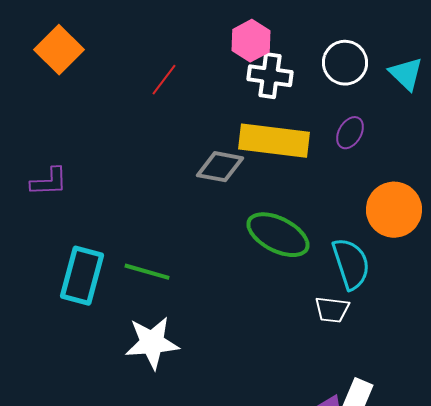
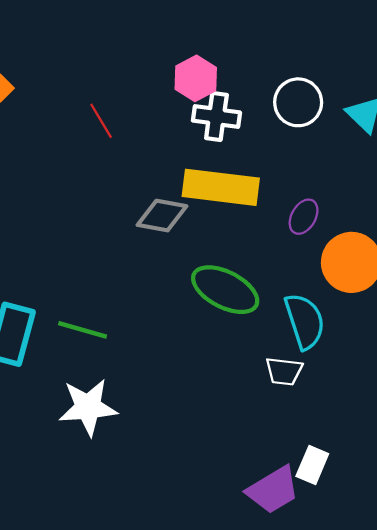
red line: (164, 80) -> (101, 121), turned -68
purple ellipse: (350, 133) -> (304, 217), moved

